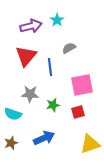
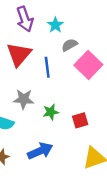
cyan star: (57, 20) -> (55, 25), moved
purple arrow: (31, 26) -> (25, 19), turned 85
pink square: (82, 85) -> (88, 65), moved, turned -35

